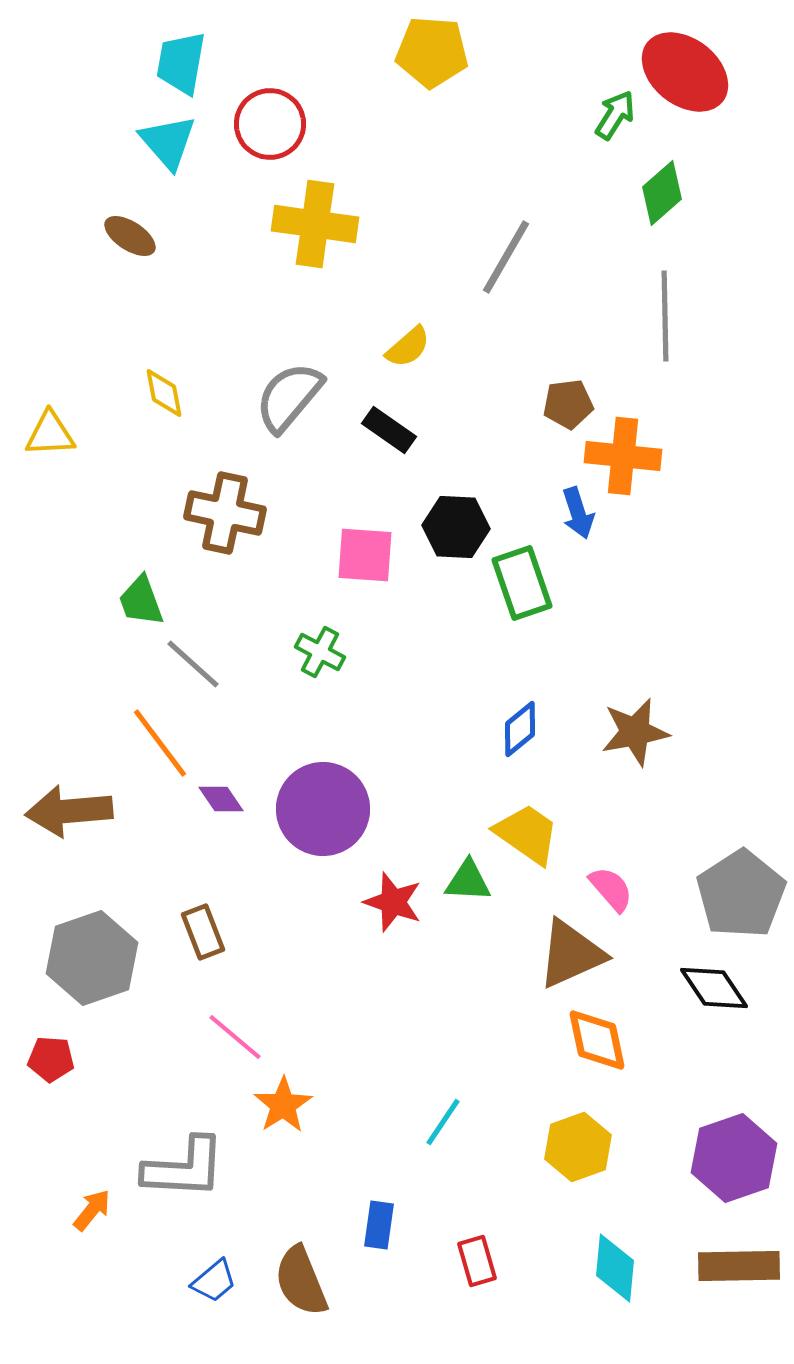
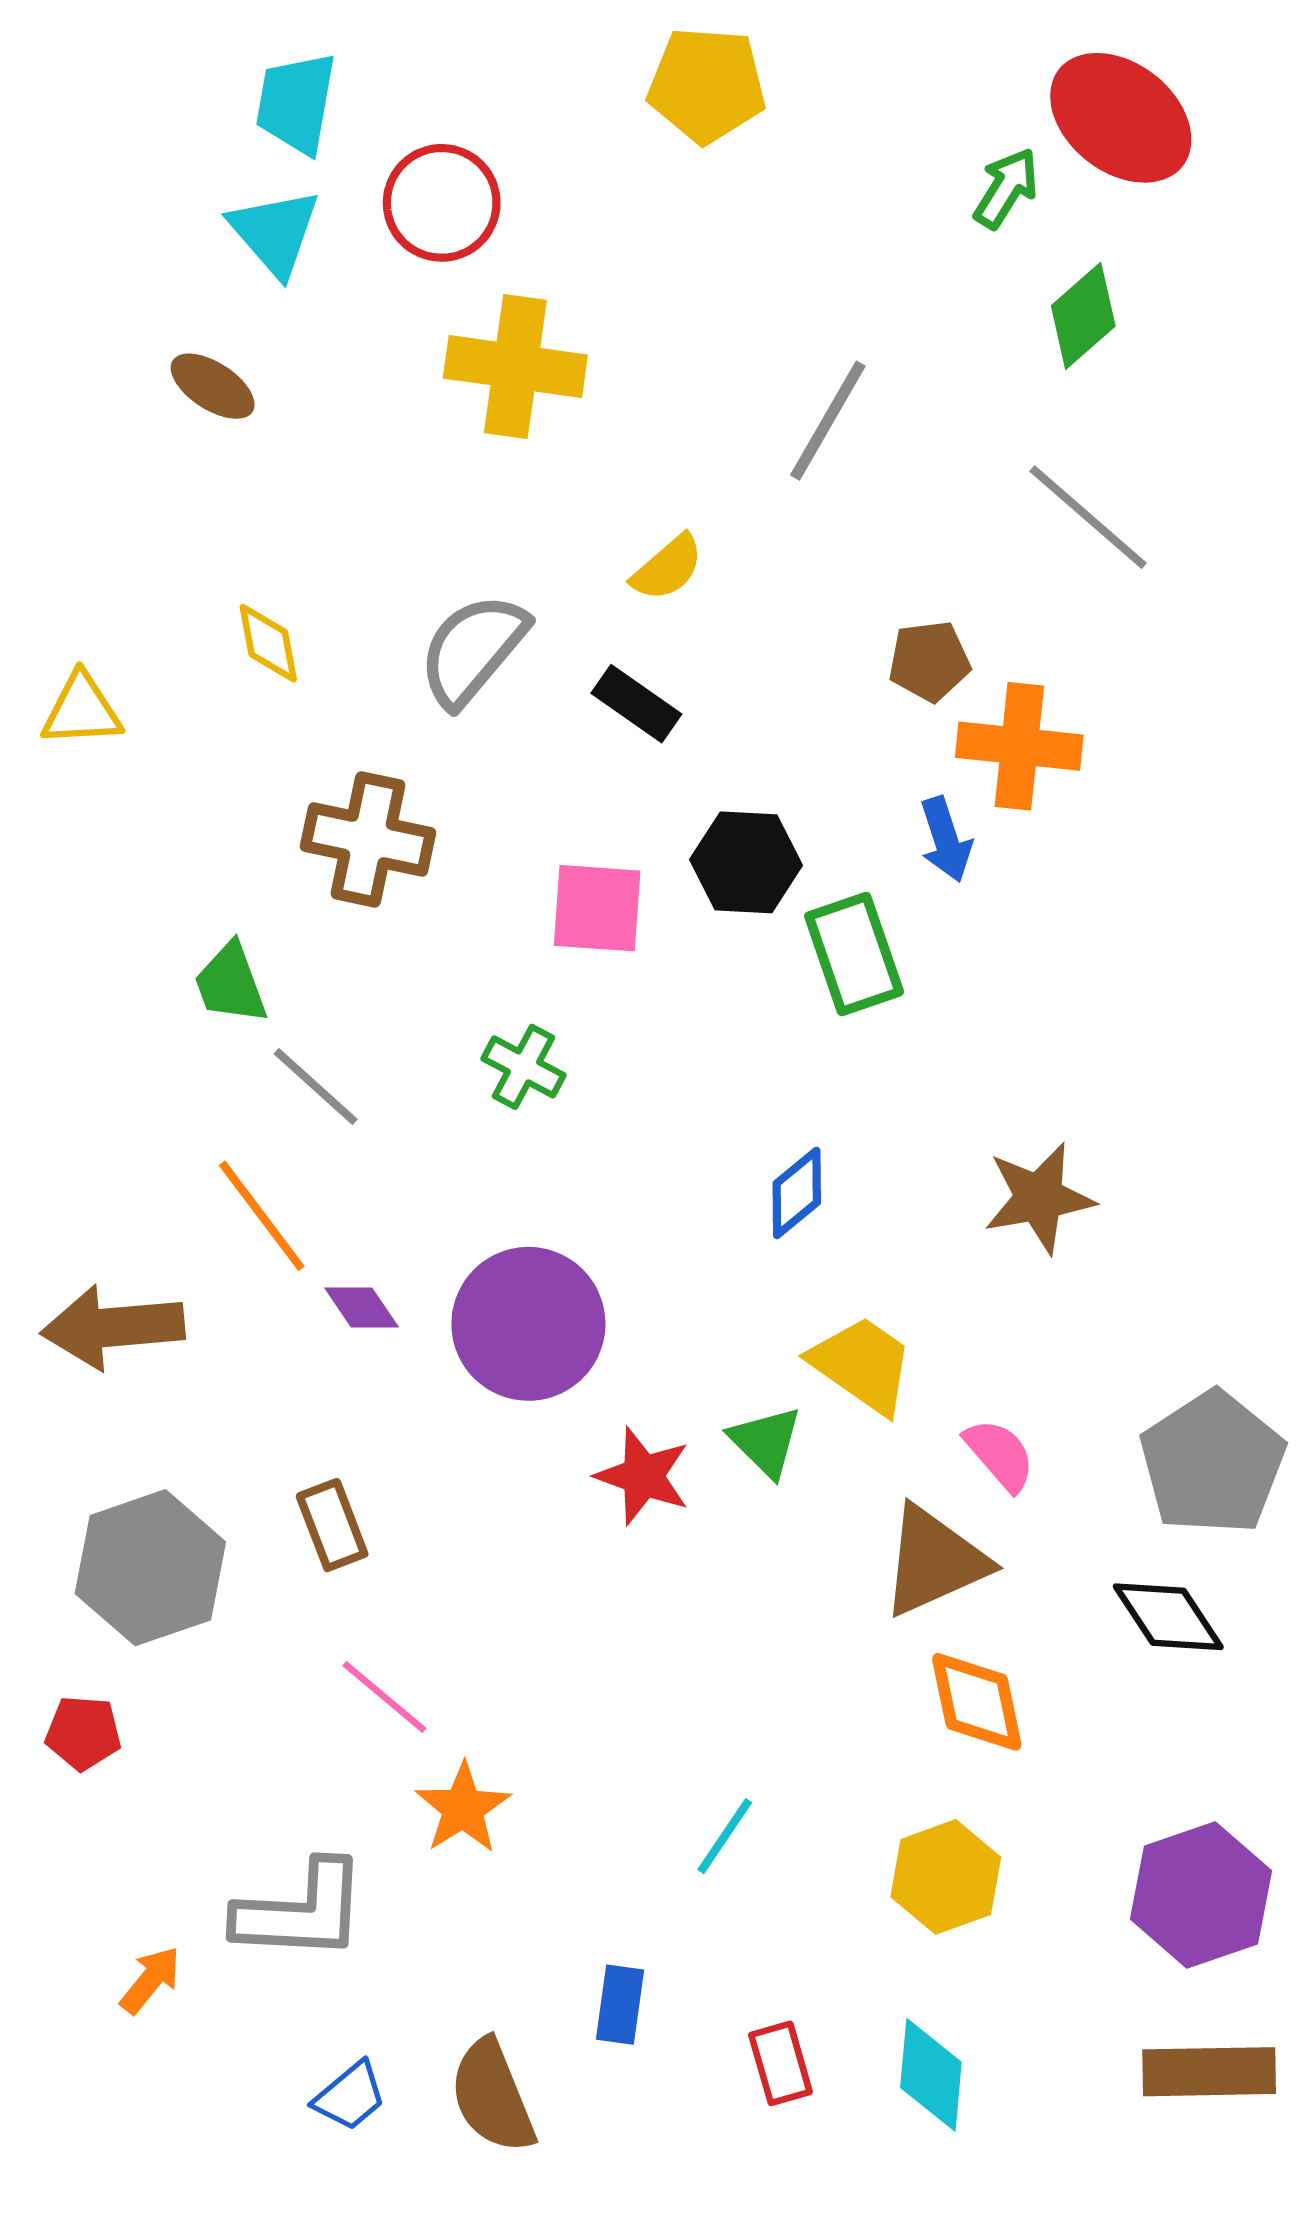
gray line: (665, 316) -> (1088, 517), turned -48
blue diamond: (520, 729) -> (797, 1193), moved
green triangle: (468, 881) -> (766, 1442), turned 42
cyan diamond: (615, 1268) -> (931, 2075), moved

